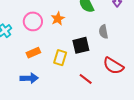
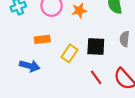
red line: (86, 79) -> (96, 77), moved

